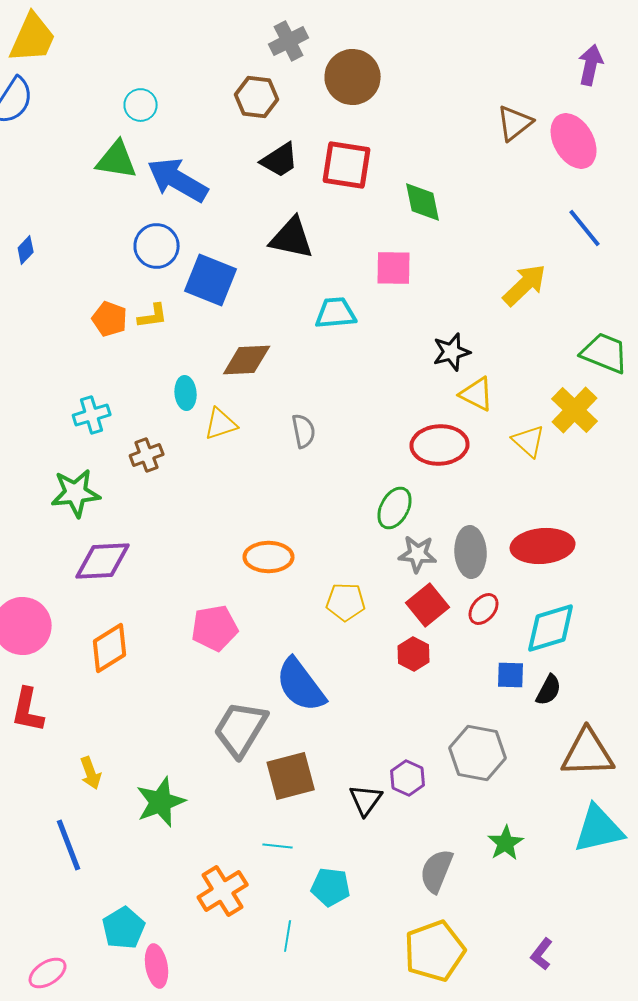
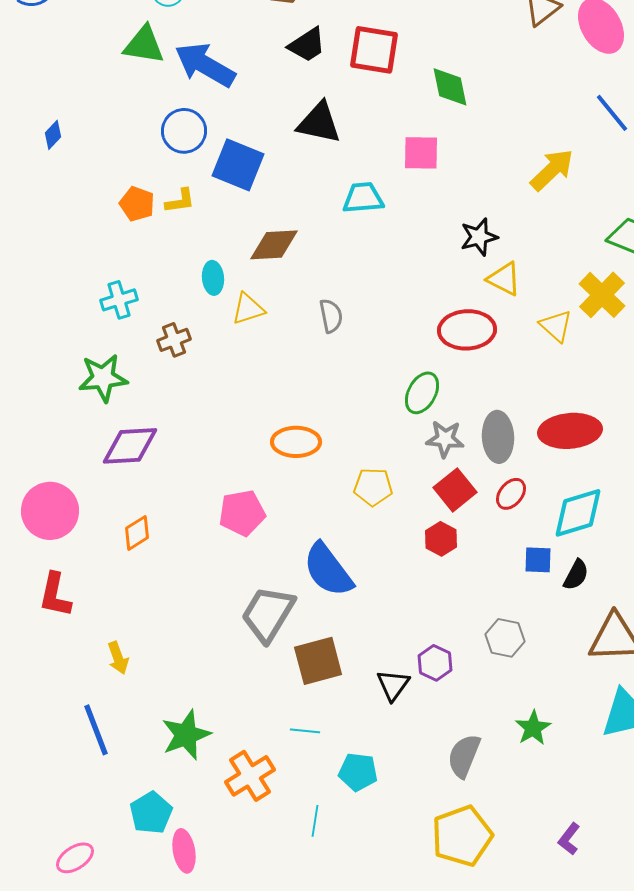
orange diamond: (110, 648) -> (137, 533), size x0.7
gray hexagon: (478, 753) -> (505, 638), size x0.7
green star: (161, 802) -> (186, 735), moved

